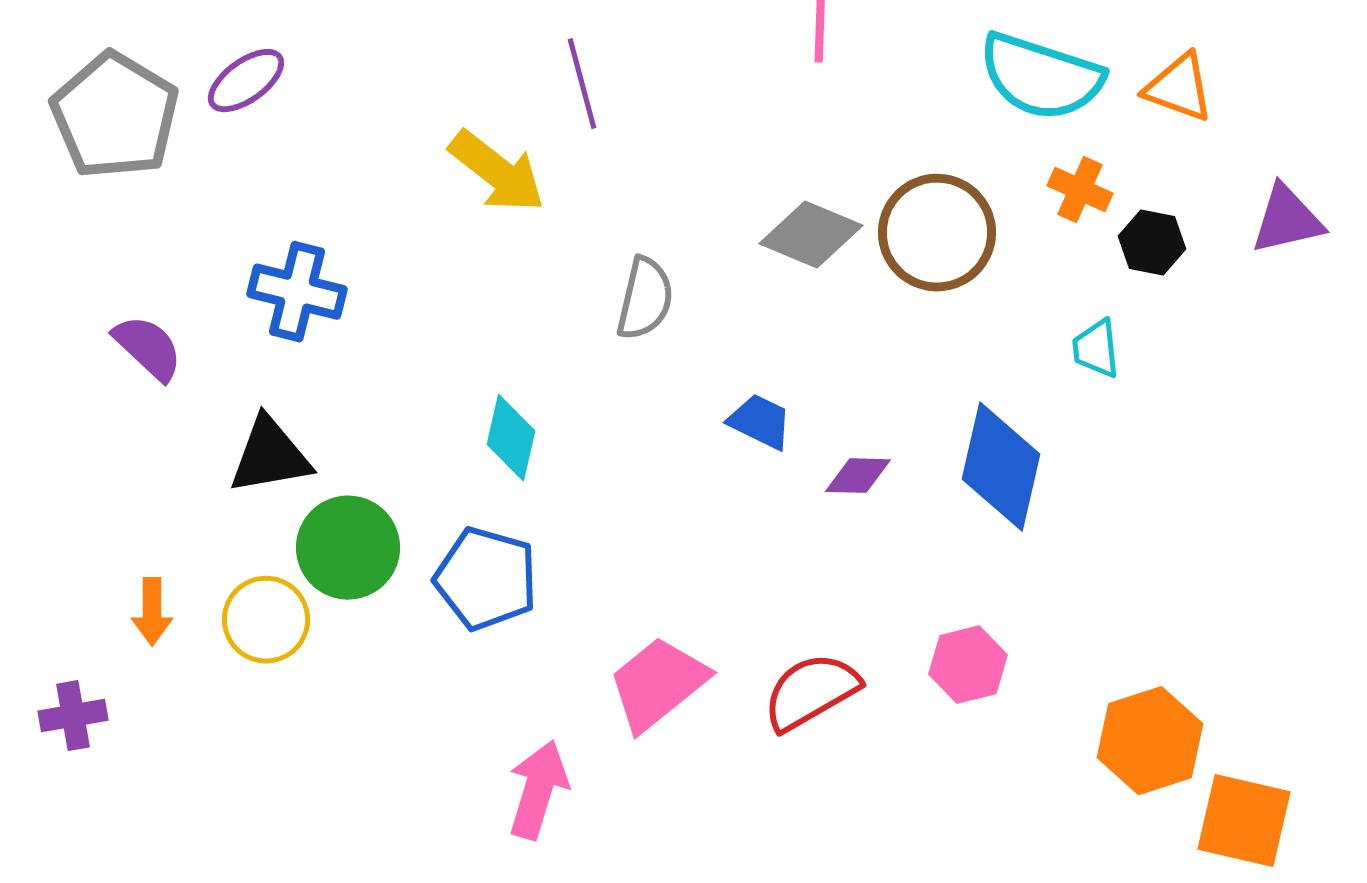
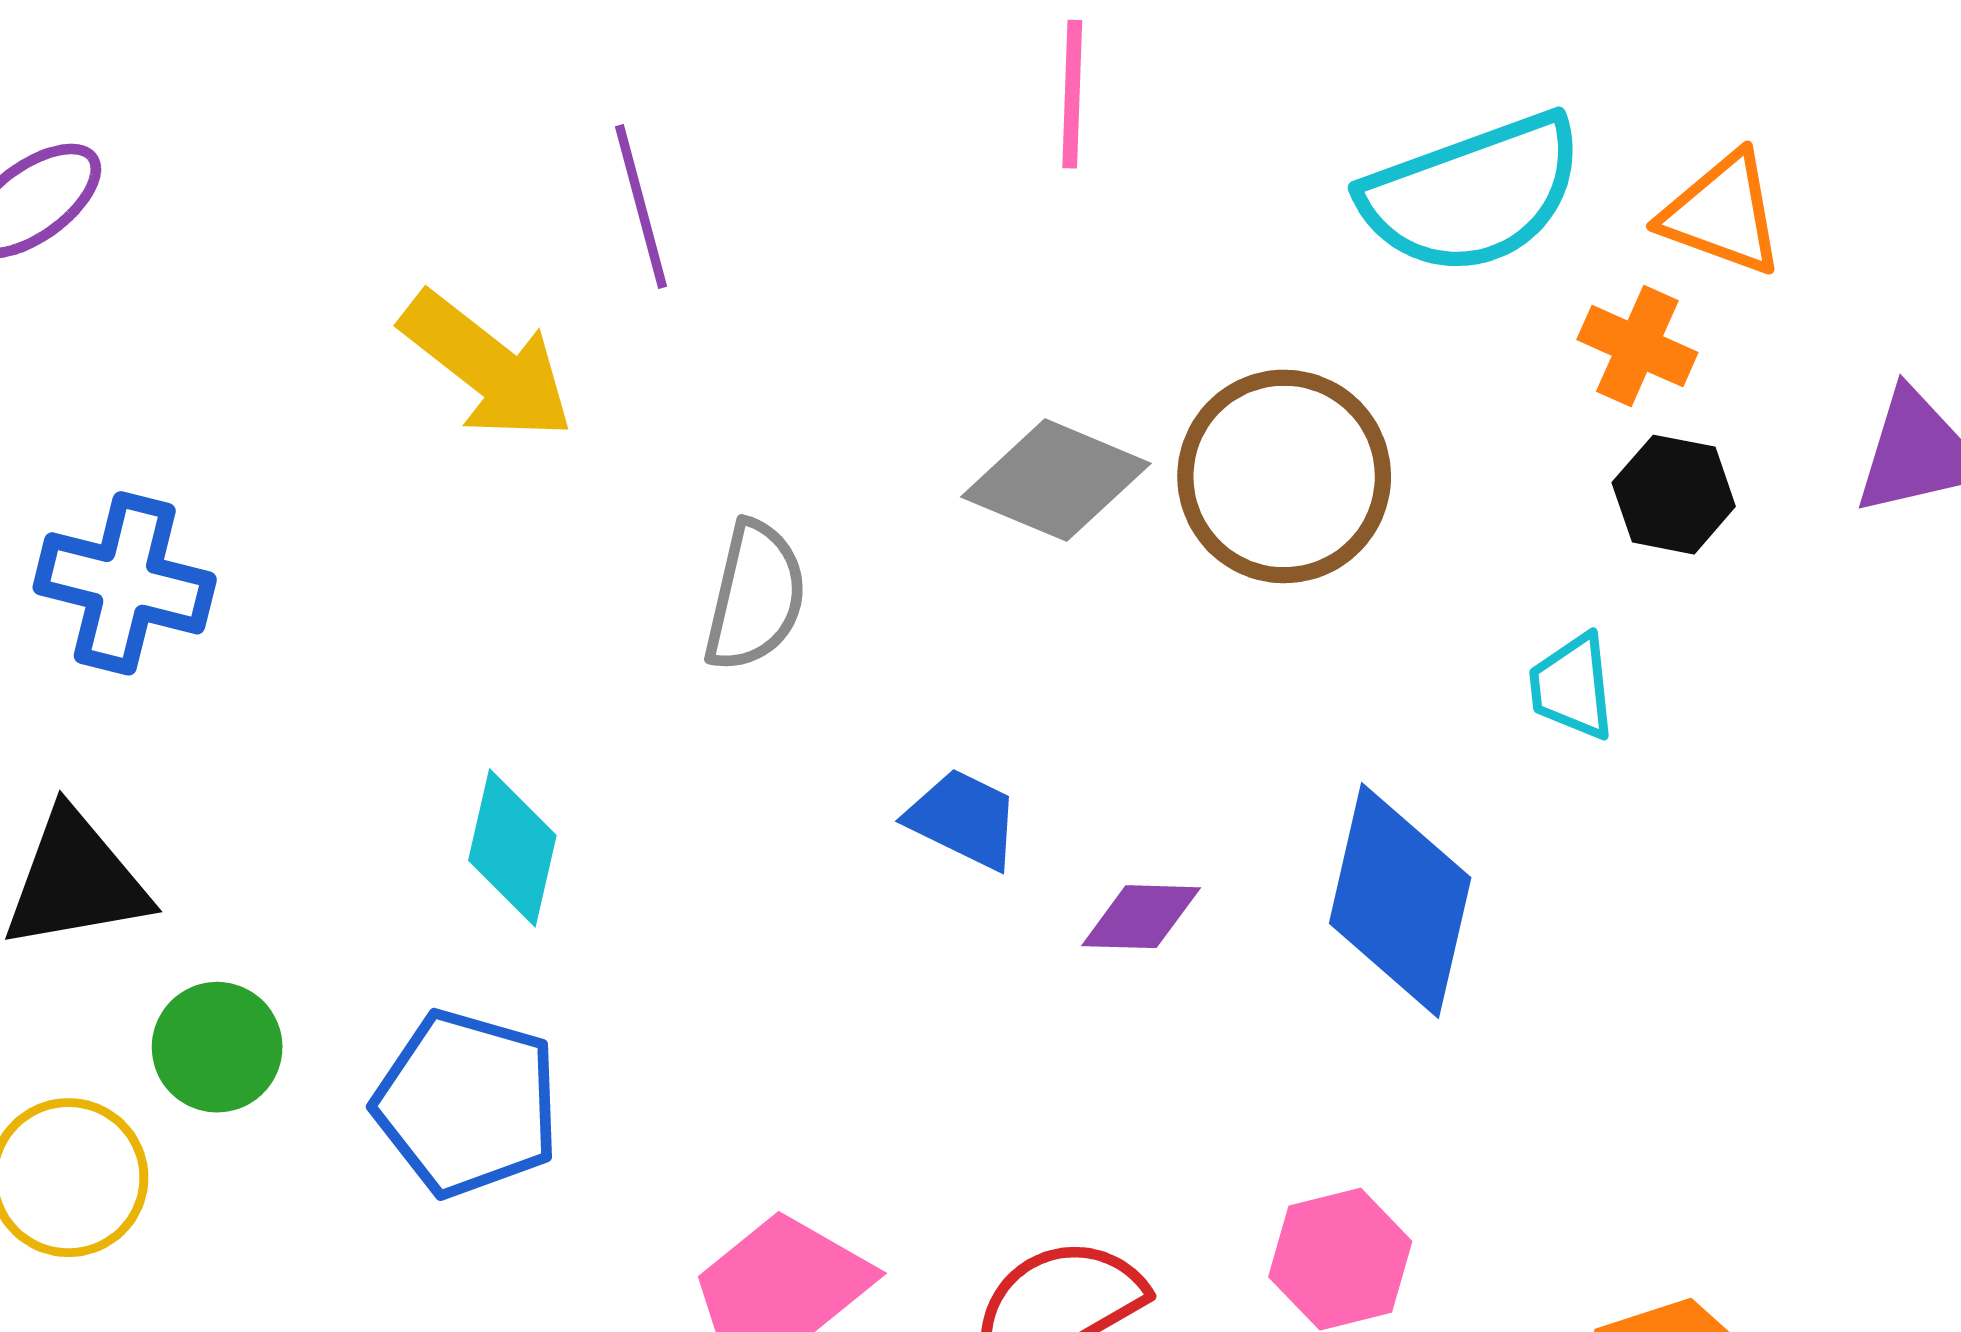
cyan semicircle: (1041, 77) -> (1473, 194), turned -38
orange cross: (1080, 190) -> (1637, 346), moved
green circle: (348, 548) -> (217, 1047), size x0.7

